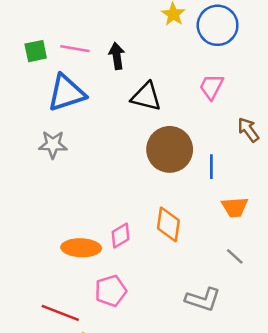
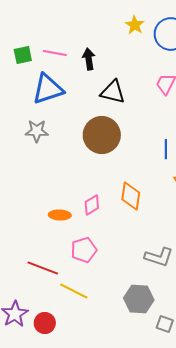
brown circle: (170, 149) -> (102, 135), moved
orange ellipse: (81, 248) -> (60, 215), size x0.7

